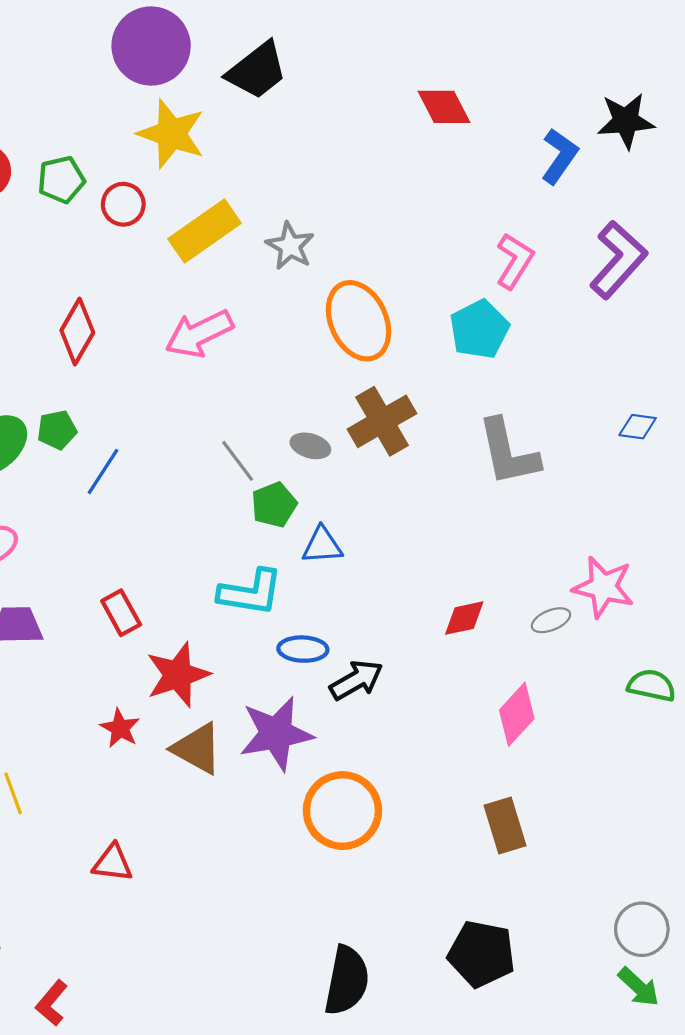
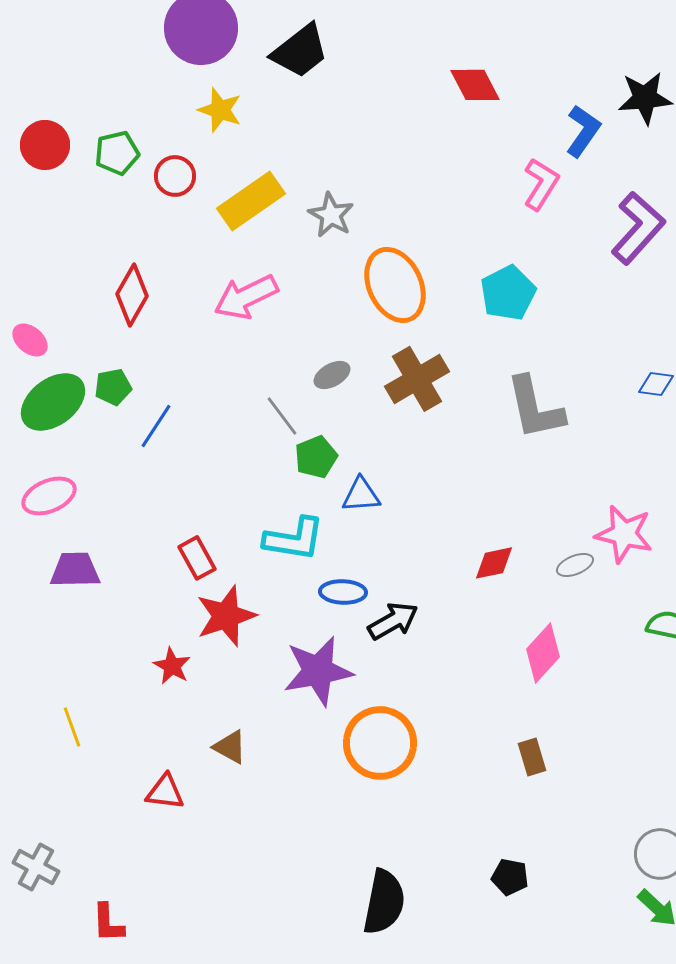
yellow star: (171, 134) -> (220, 110), size x0.7
pink L-shape: (515, 261) -> (541, 184), moved
gray ellipse: (310, 446) -> (332, 375), moved, turned -45
red rectangle: (121, 613) -> (197, 558), moved
brown triangle: (197, 749) -> (230, 747), moved, size x0.7
brown rectangle: (505, 826) -> (532, 757), size x0.7
black pentagon: (481, 954) -> (510, 877), size x0.6
red L-shape: (52, 1003) -> (108, 923), turned -42

